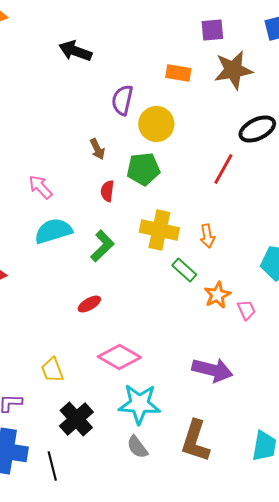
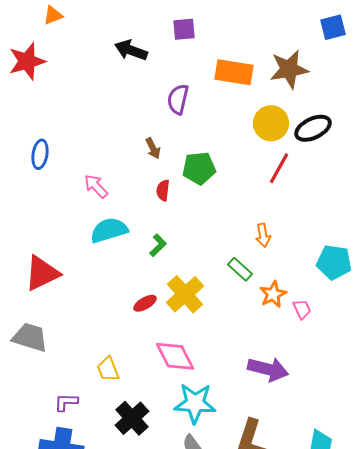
purple square: (212, 30) -> (184, 29), moved
orange rectangle: (178, 73) -> (234, 72), size x1.5
yellow circle: (156, 124) -> (271, 123), moved
yellow cross: (159, 230) -> (185, 294), moved, turned 36
green L-shape: (102, 246) -> (158, 245), size x0.7
pink diamond: (119, 357) -> (175, 356), turned 33

